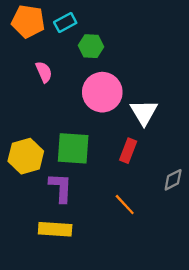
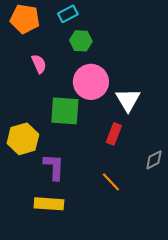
cyan rectangle: (65, 22) -> (68, 14), moved
green square: (73, 148) -> (65, 111), moved

